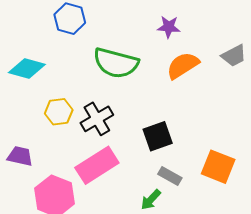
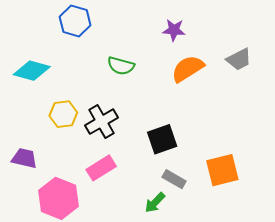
green semicircle: (116, 63) -> (121, 66), size x0.6
pink rectangle: (97, 165) -> (101, 168), size x0.7
orange square: (218, 167) -> (222, 170), turned -36

